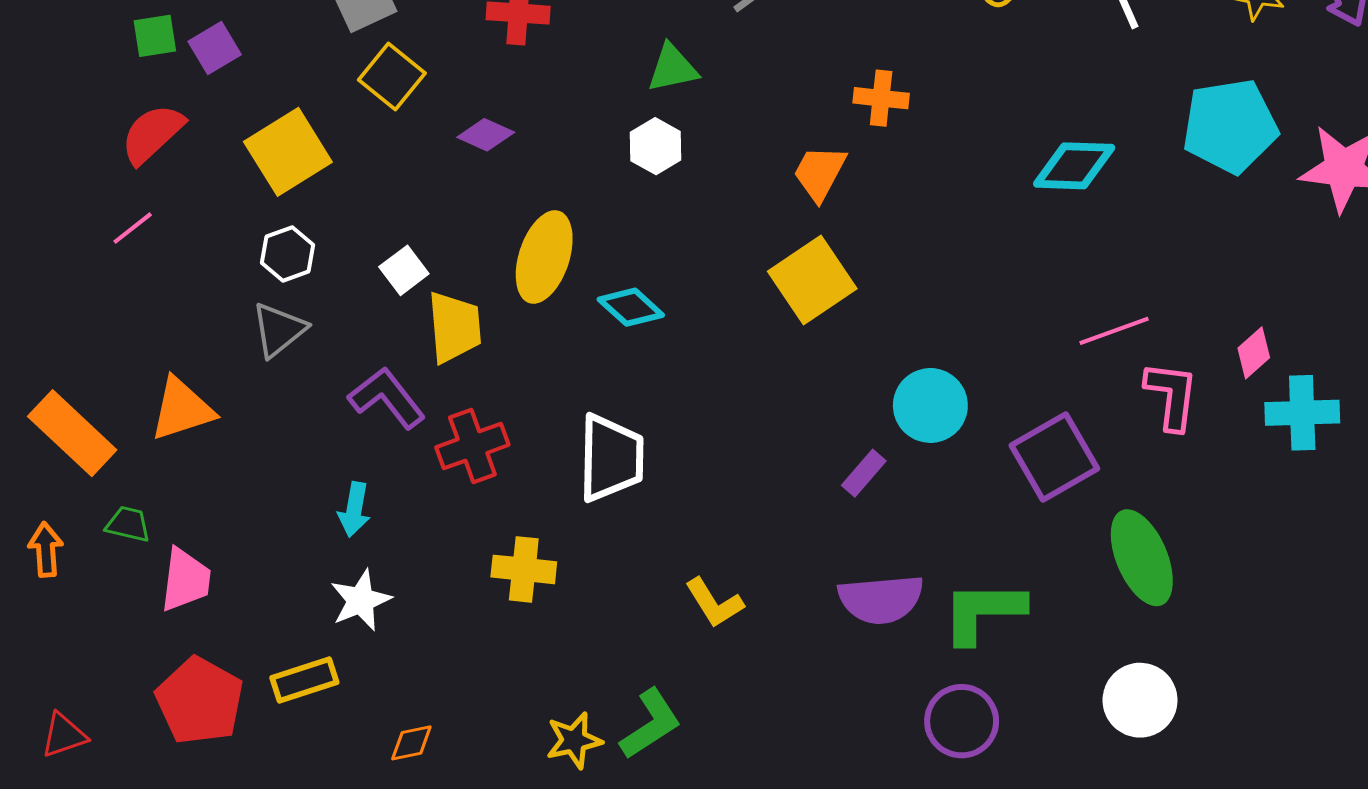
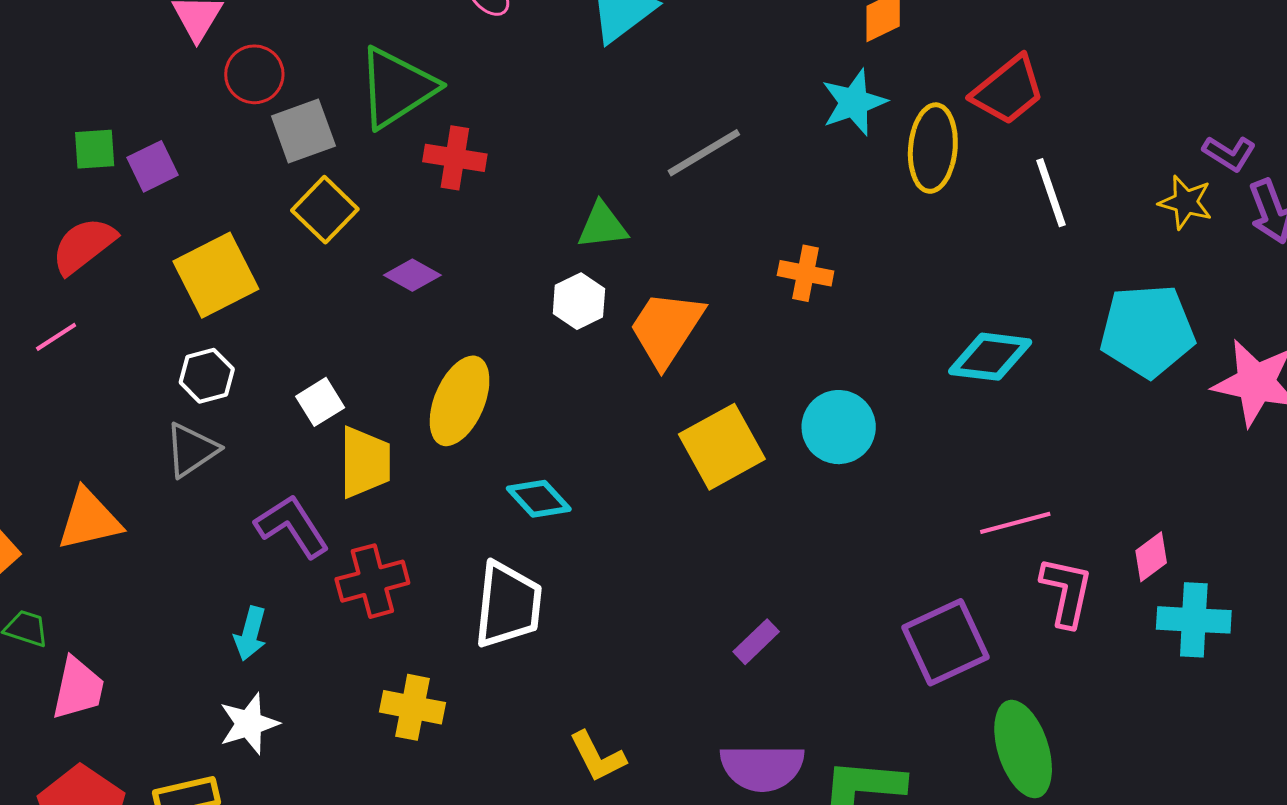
orange trapezoid: (820, 173) -> (666, 328), moved, size x1.4
cyan diamond: (631, 307) -> (539, 499), moved
cyan circle: (930, 405) -> (839, 427), moved

